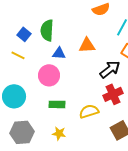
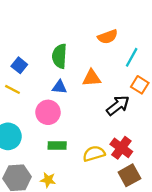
green semicircle: (47, 30) -> (59, 56), moved
red cross: (113, 94) -> (121, 148), moved, turned -30
yellow star: (59, 133) -> (48, 180), moved

